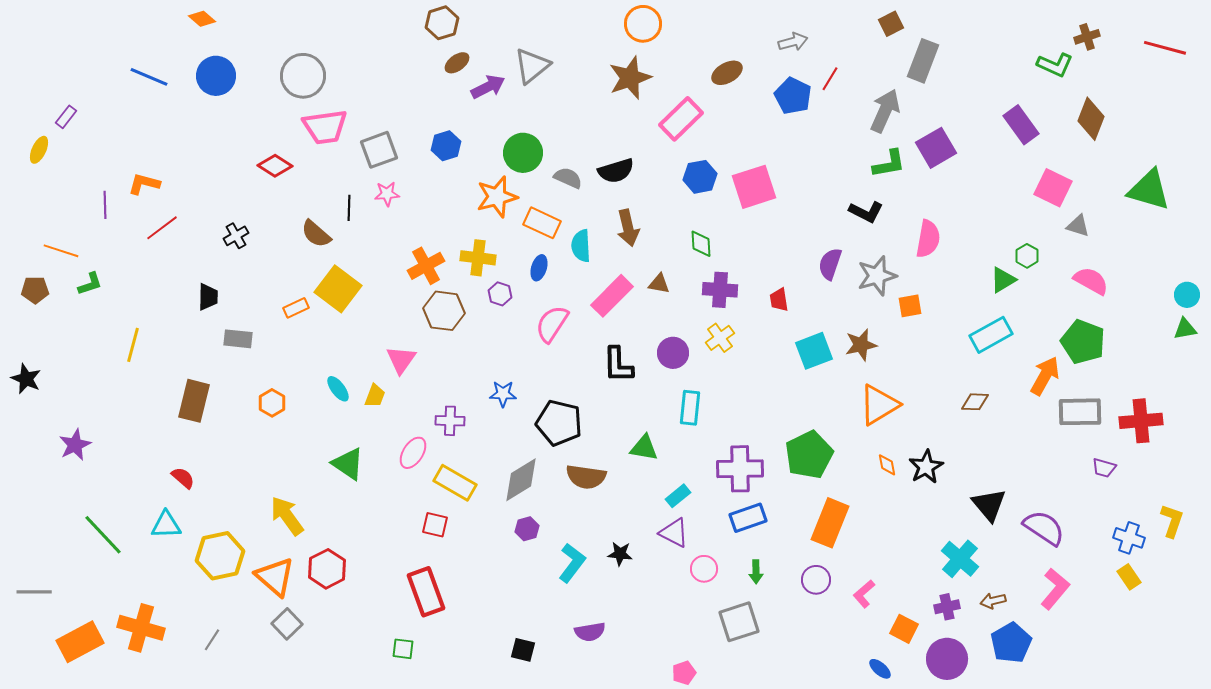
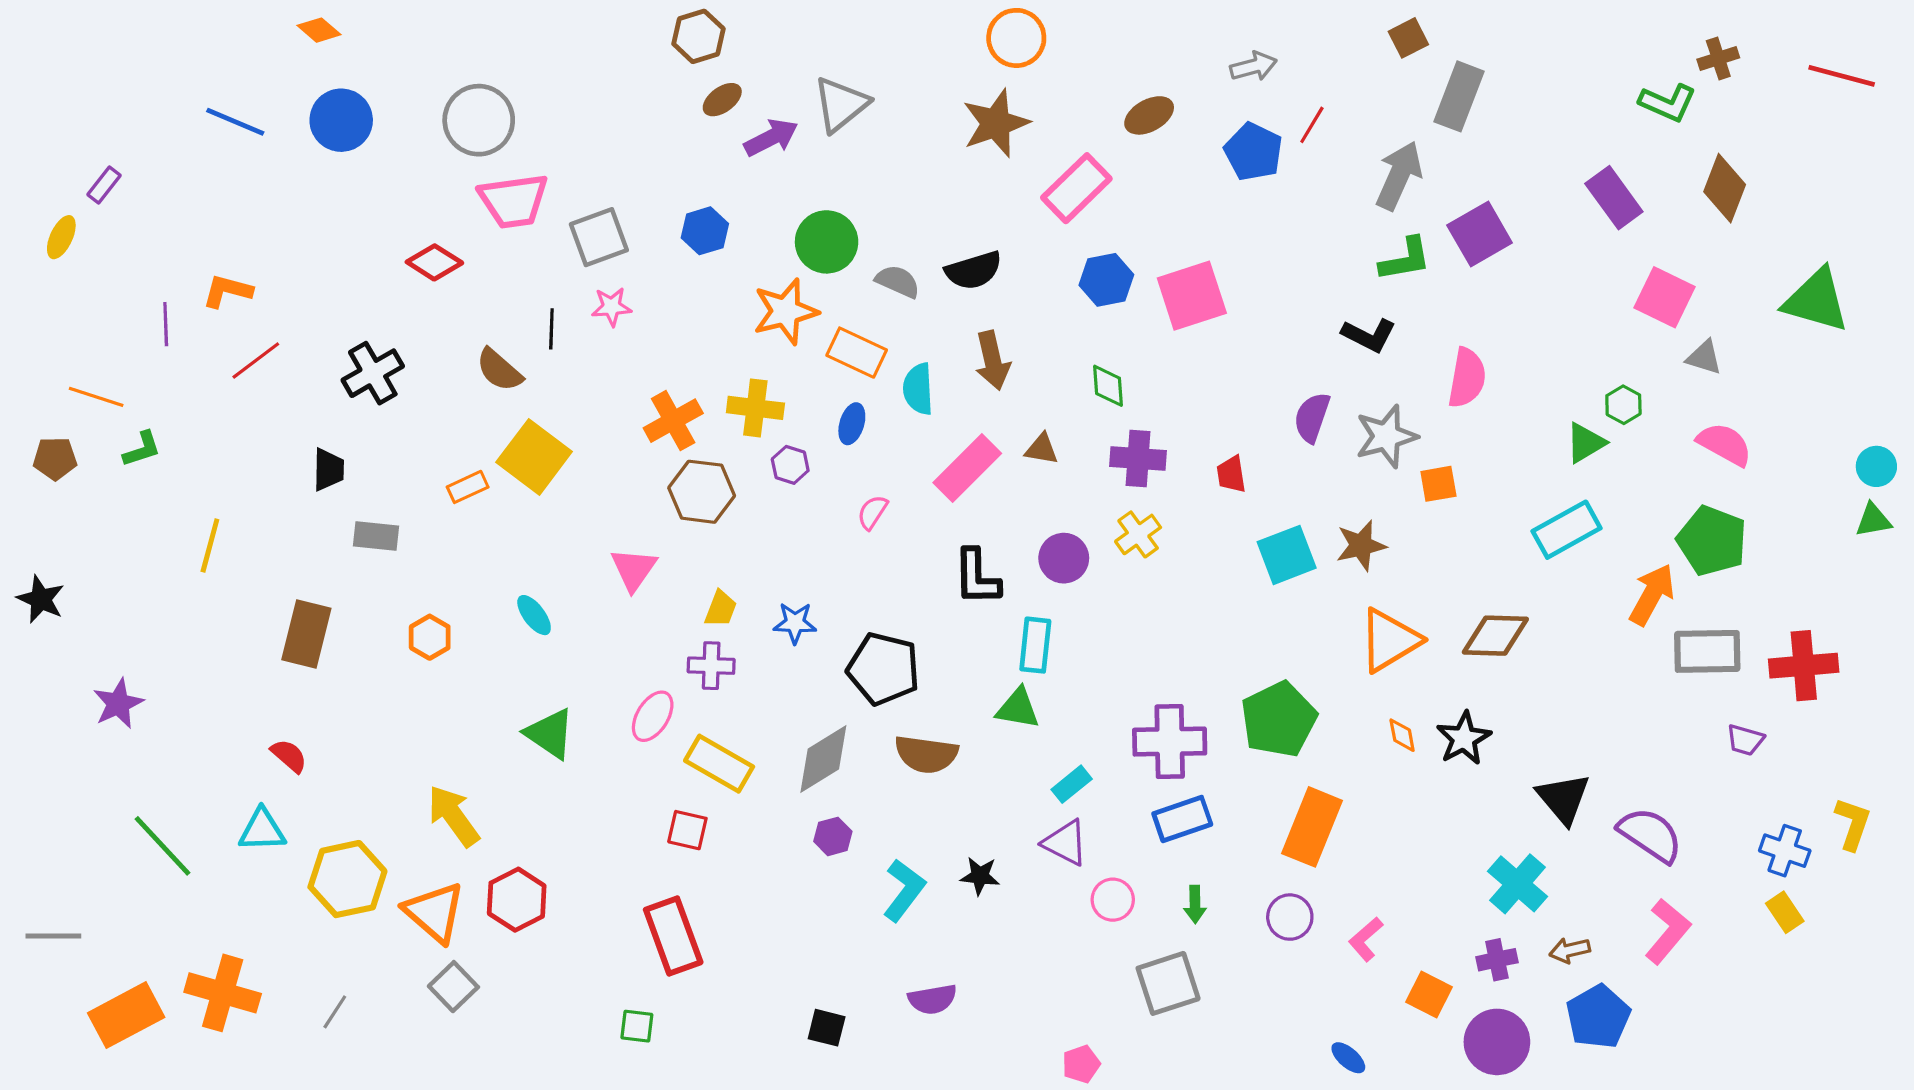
black cross: (236, 236) -> (373, 373), size x1.5
pink semicircle: (552, 324) -> (872, 512), size x0.6
yellow trapezoid: (375, 396) -> (721, 609), moved
brown diamond: (975, 402) -> (1495, 636), moved, size x1.5
cyan rectangle: (690, 408) -> (1035, 645), moved
blue ellipse: (880, 669) -> (1348, 1058), moved

